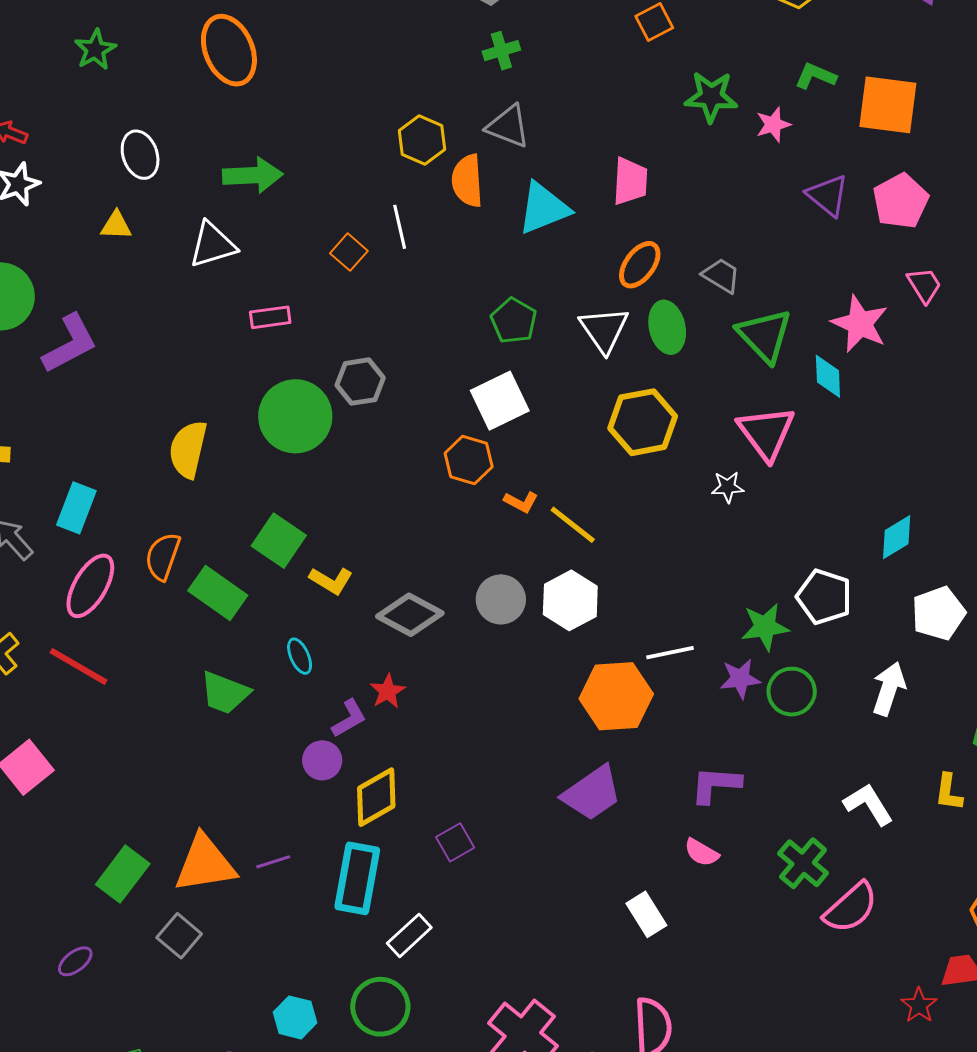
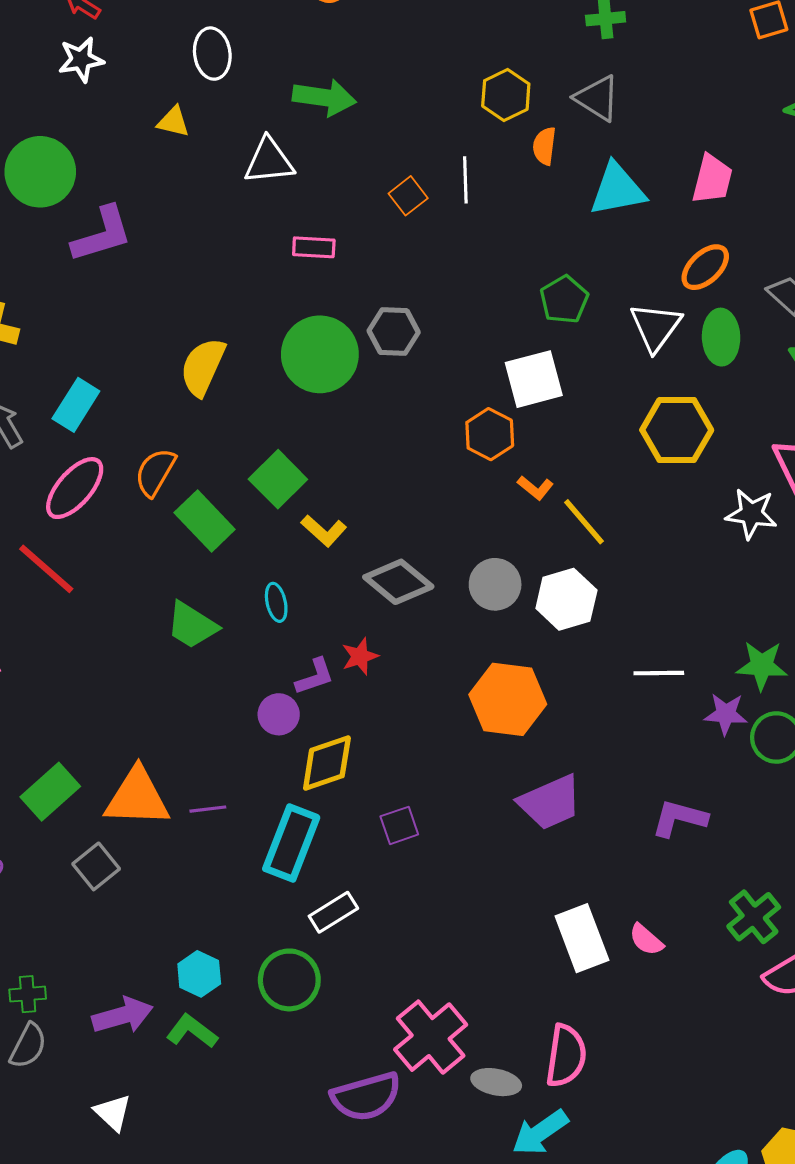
orange semicircle: (467, 181) -> (544, 146), size x0.7
white star: (728, 487) -> (751, 514), size x1.5
orange hexagon: (616, 696) -> (508, 699), moved
pink semicircle: (701, 852) -> (646, 940), moved
white rectangle: (646, 914) -> (582, 938), size x1.4

